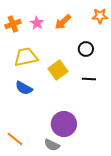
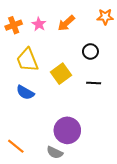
yellow trapezoid: (26, 57) -> (27, 60), turned -100

